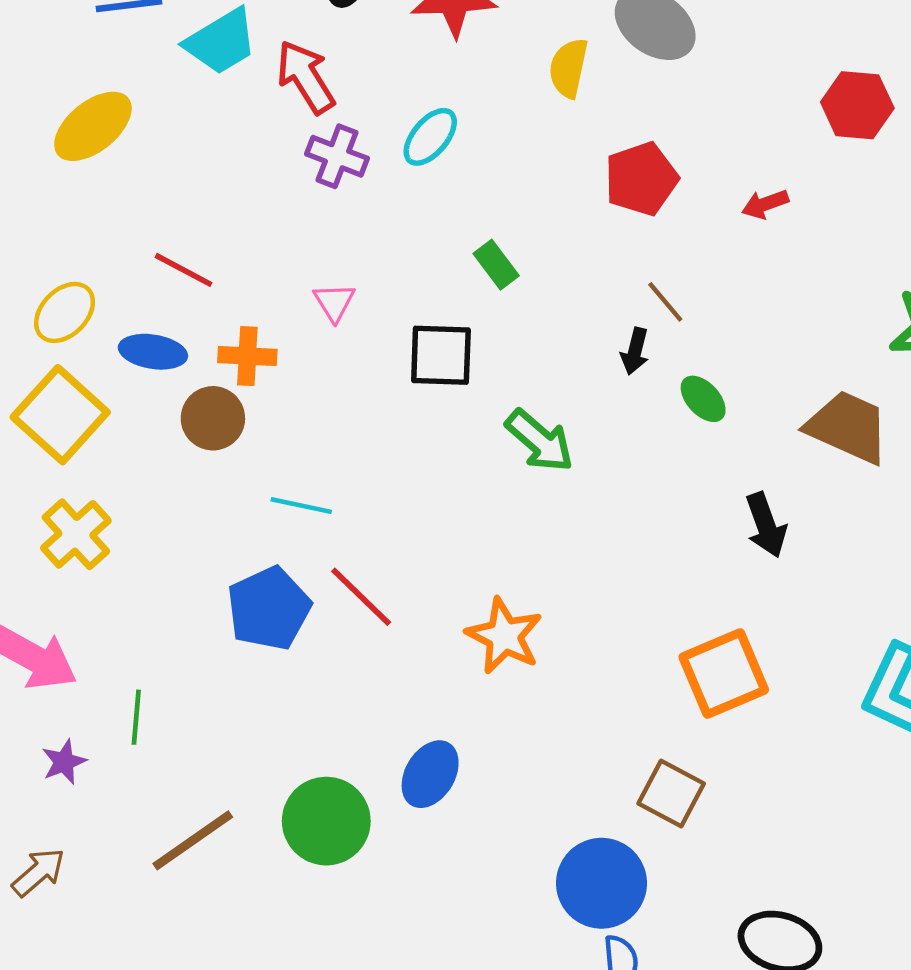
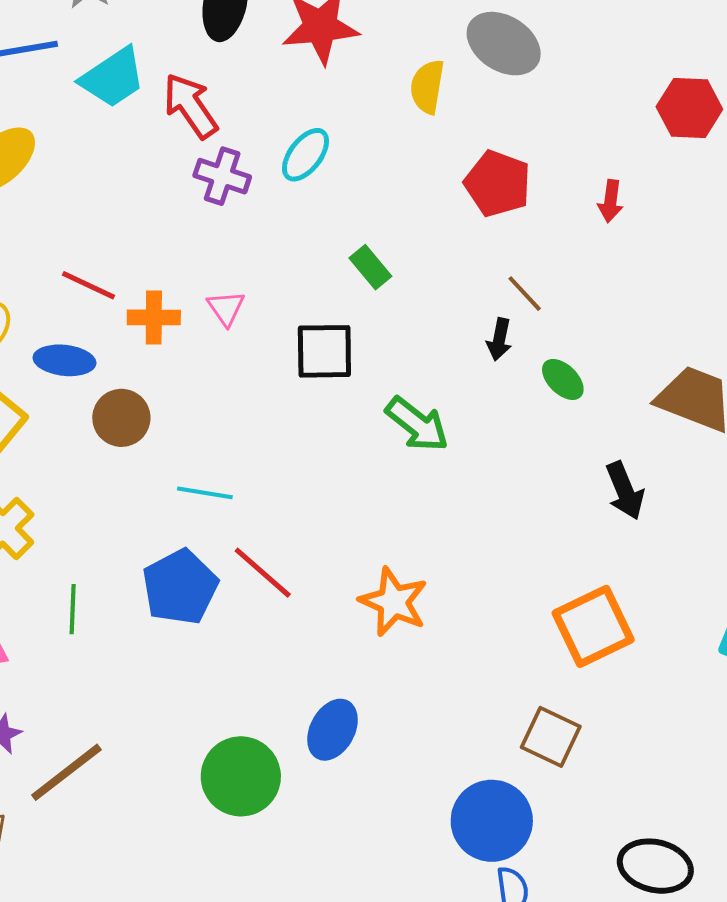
red pentagon: (641, 179) -> (498, 184), turned -30
red arrow: (765, 204) -> (611, 201), turned -60
orange cross: (247, 356) -> (154, 317), moved
green line: (136, 717) -> (73, 609), moved
brown line: (193, 840) -> (66, 772), moved

